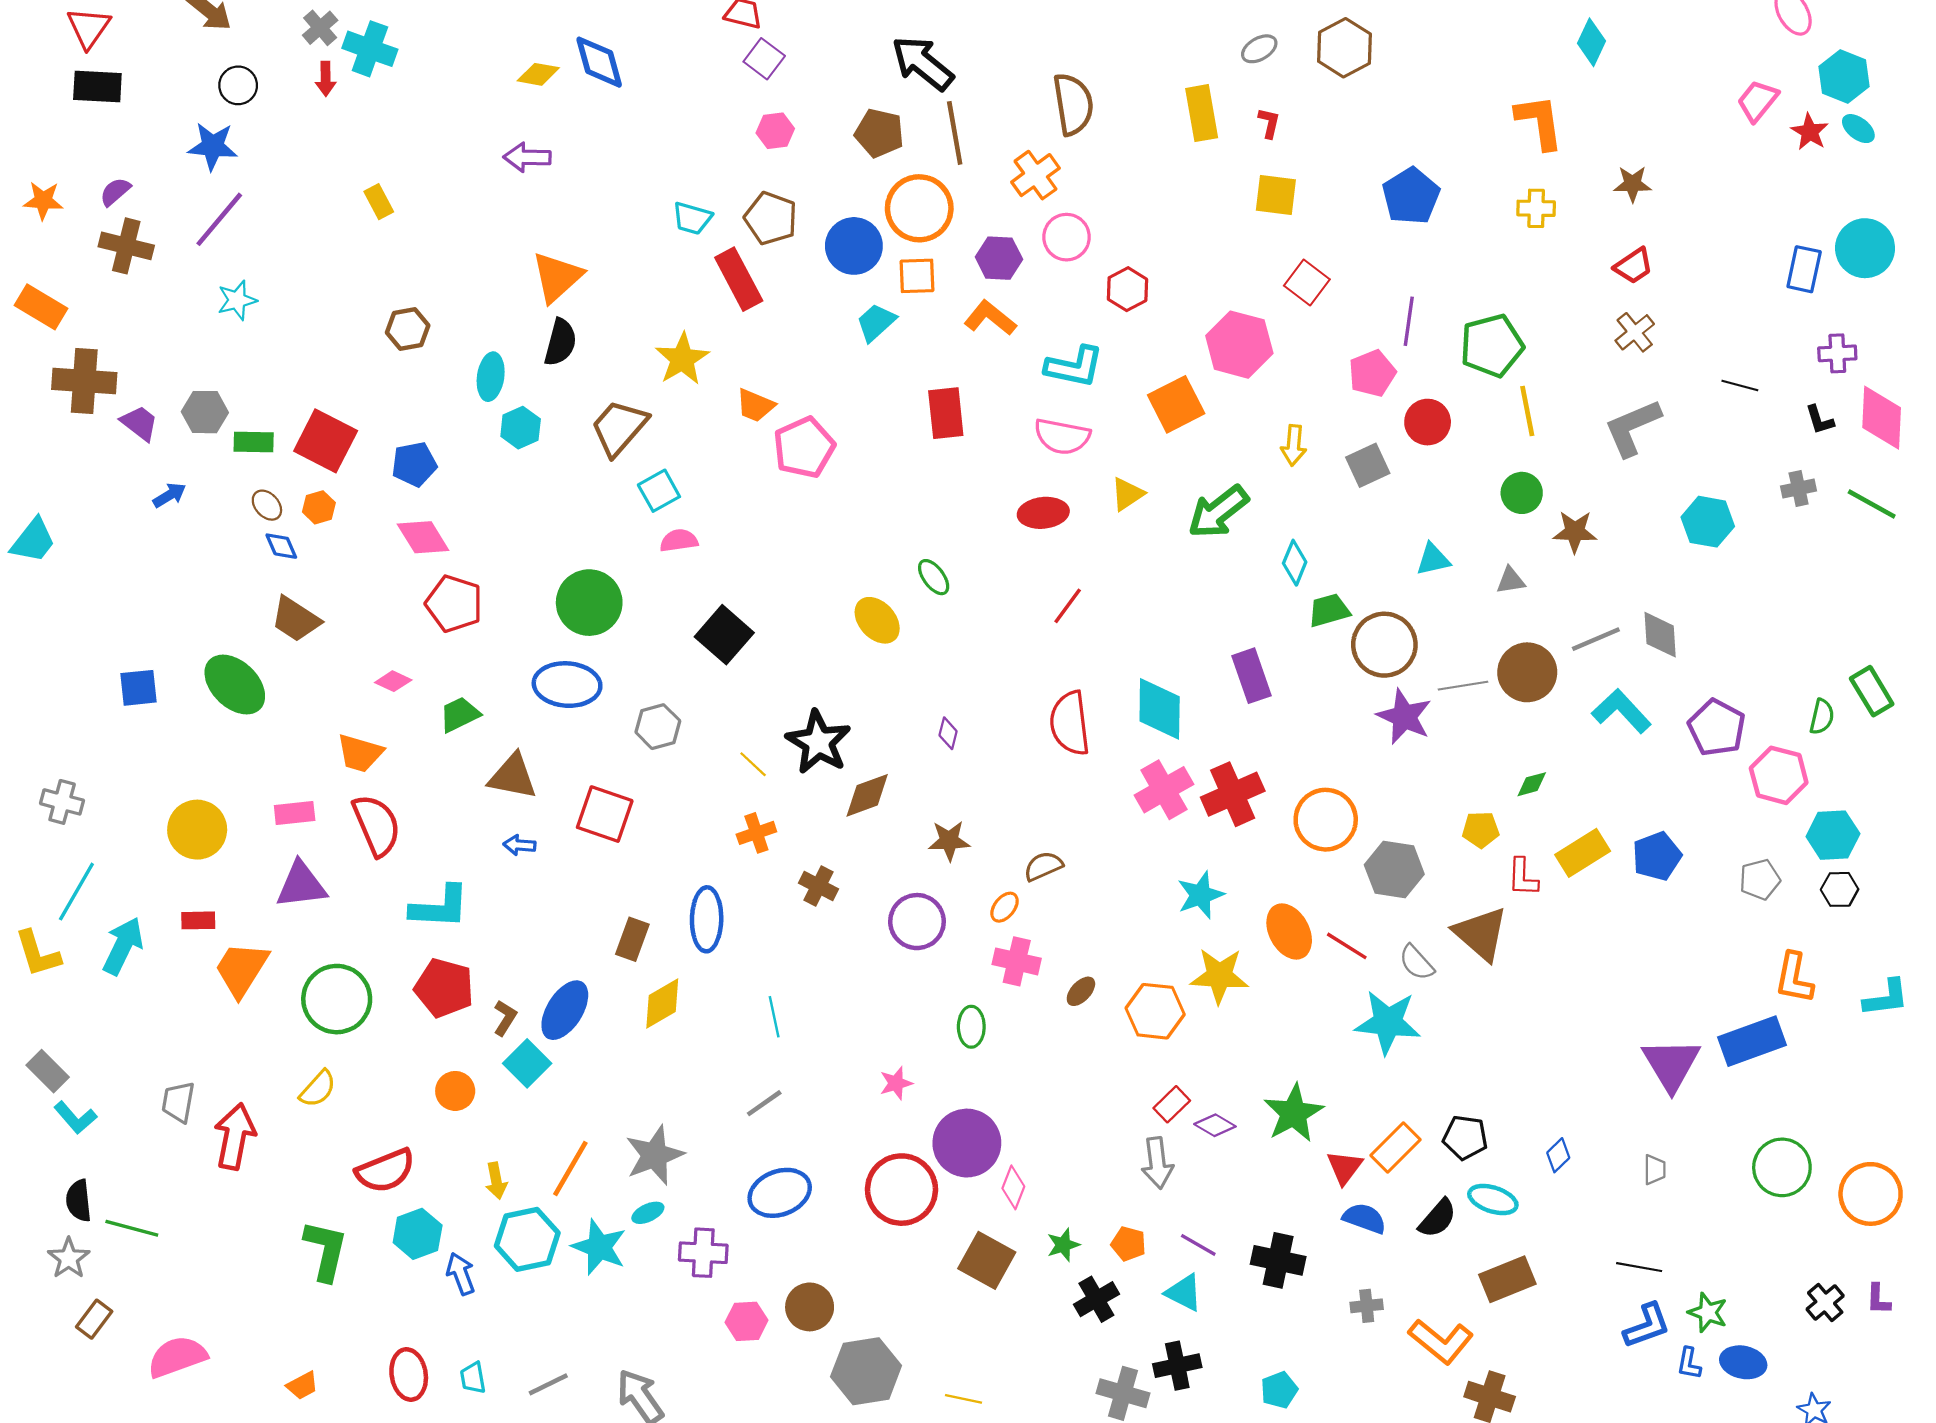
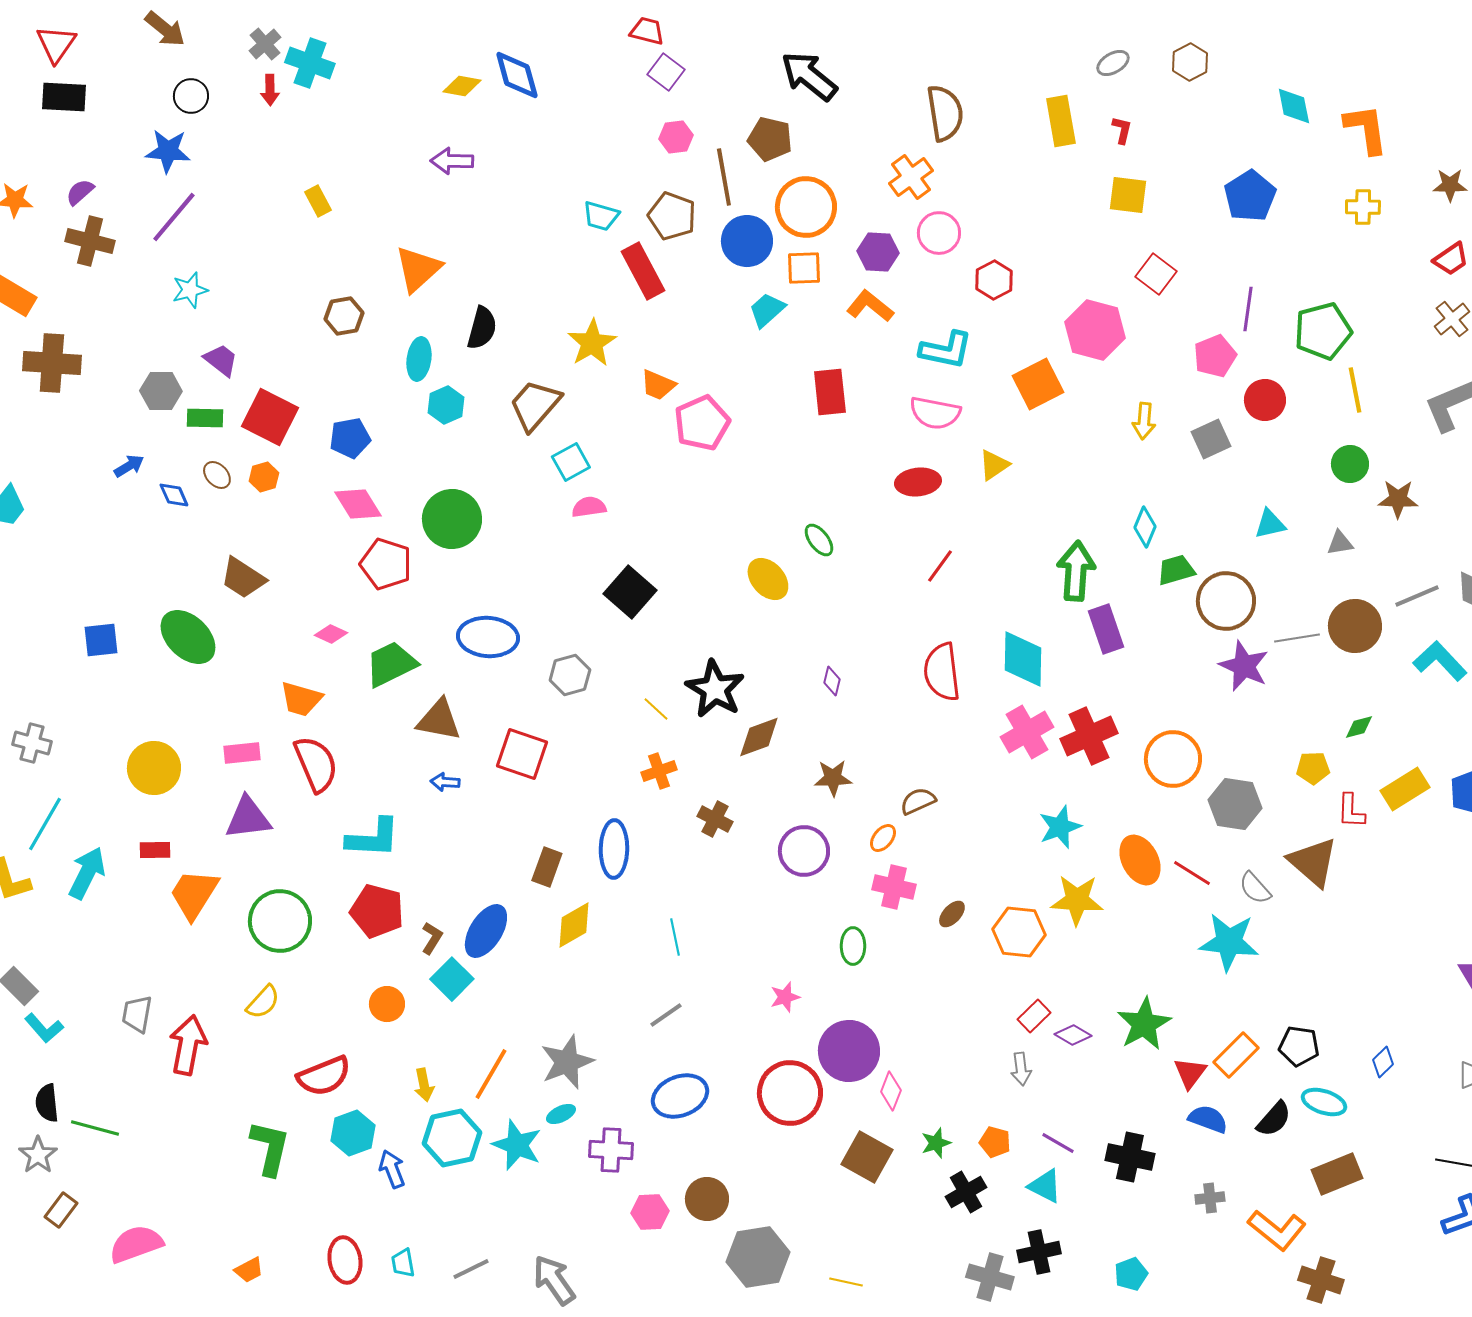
cyan diamond: (1591, 42) -> (1294, 106), moved, turned -36
brown hexagon: (1345, 48) -> (1190, 62), size x0.7
brown line: (955, 133) -> (724, 177), moved
orange triangle: (557, 277) -> (418, 269), moved
purple trapezoid: (140, 423) -> (221, 360), moved
green arrow: (1218, 512) -> (1076, 571), moved, turned 132
blue diamond: (281, 546) -> (174, 495), moved
green circle: (589, 603) -> (452, 519), moved
green trapezoid: (460, 714) -> (391, 664), size x1.4
gray arrow: (1157, 1163) -> (1021, 1069), size x0.7

